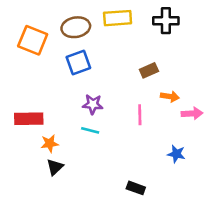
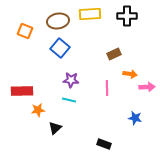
orange square: (33, 40) -> (25, 31), size x0.7
blue square: (78, 63) -> (60, 48), turned -30
black triangle: (55, 167) -> (55, 128), moved

